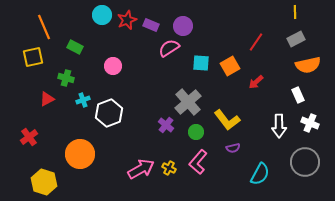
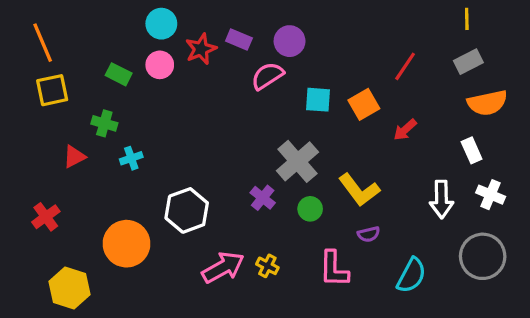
red star: (127, 20) -> (201, 49), moved
orange line: (44, 27) -> (43, 43), moved
pink circle: (113, 66) -> (160, 65), moved
white hexagon: (109, 113) -> (187, 210), moved
pink L-shape: (198, 162) -> (334, 269), moved, turned -40

